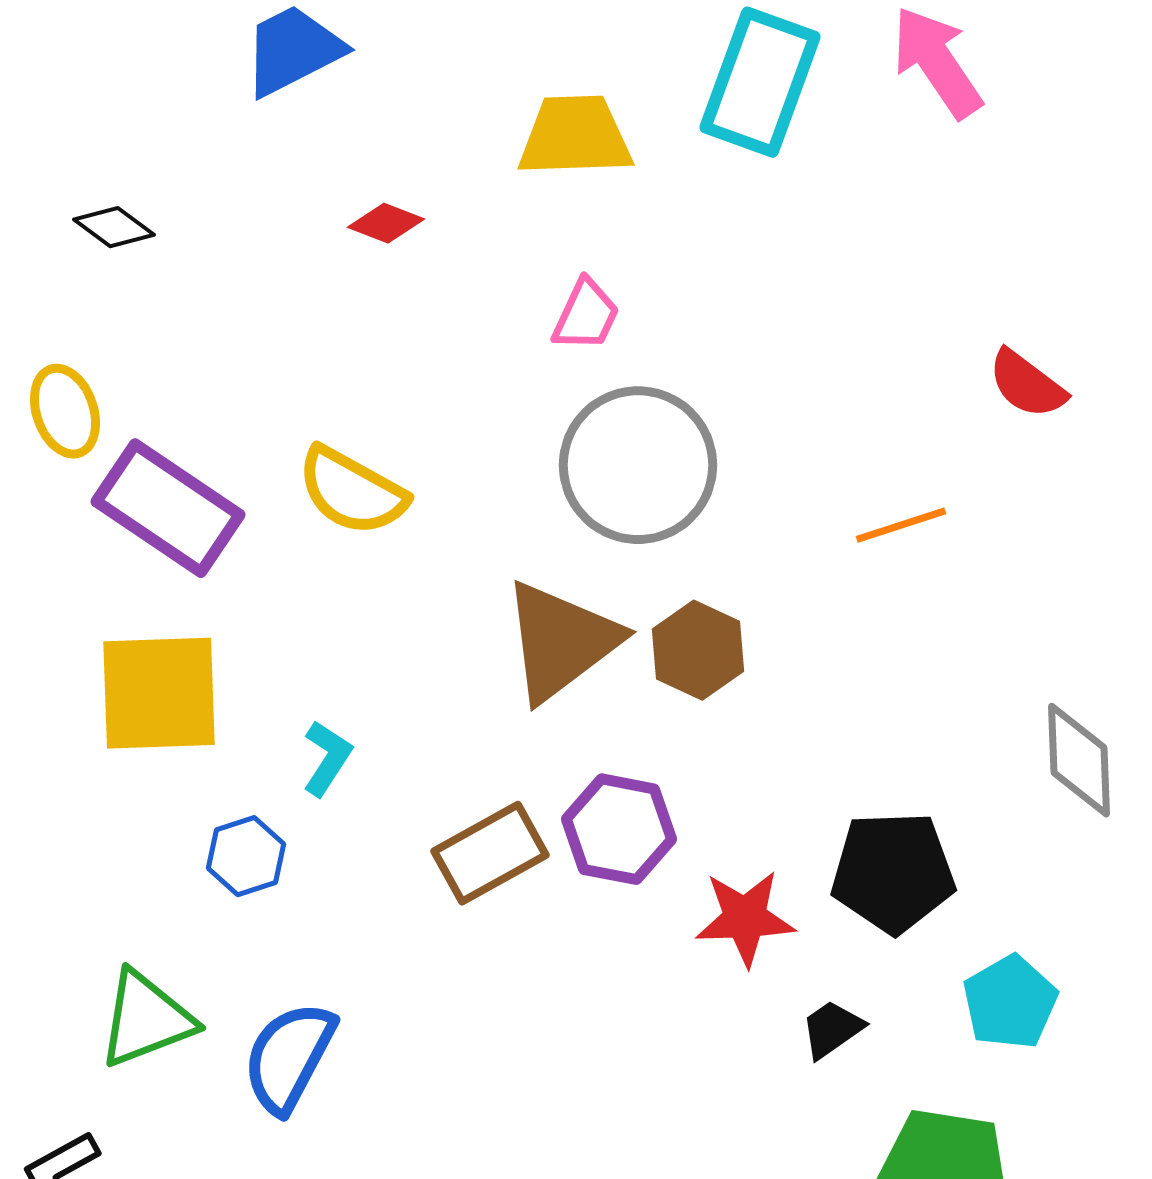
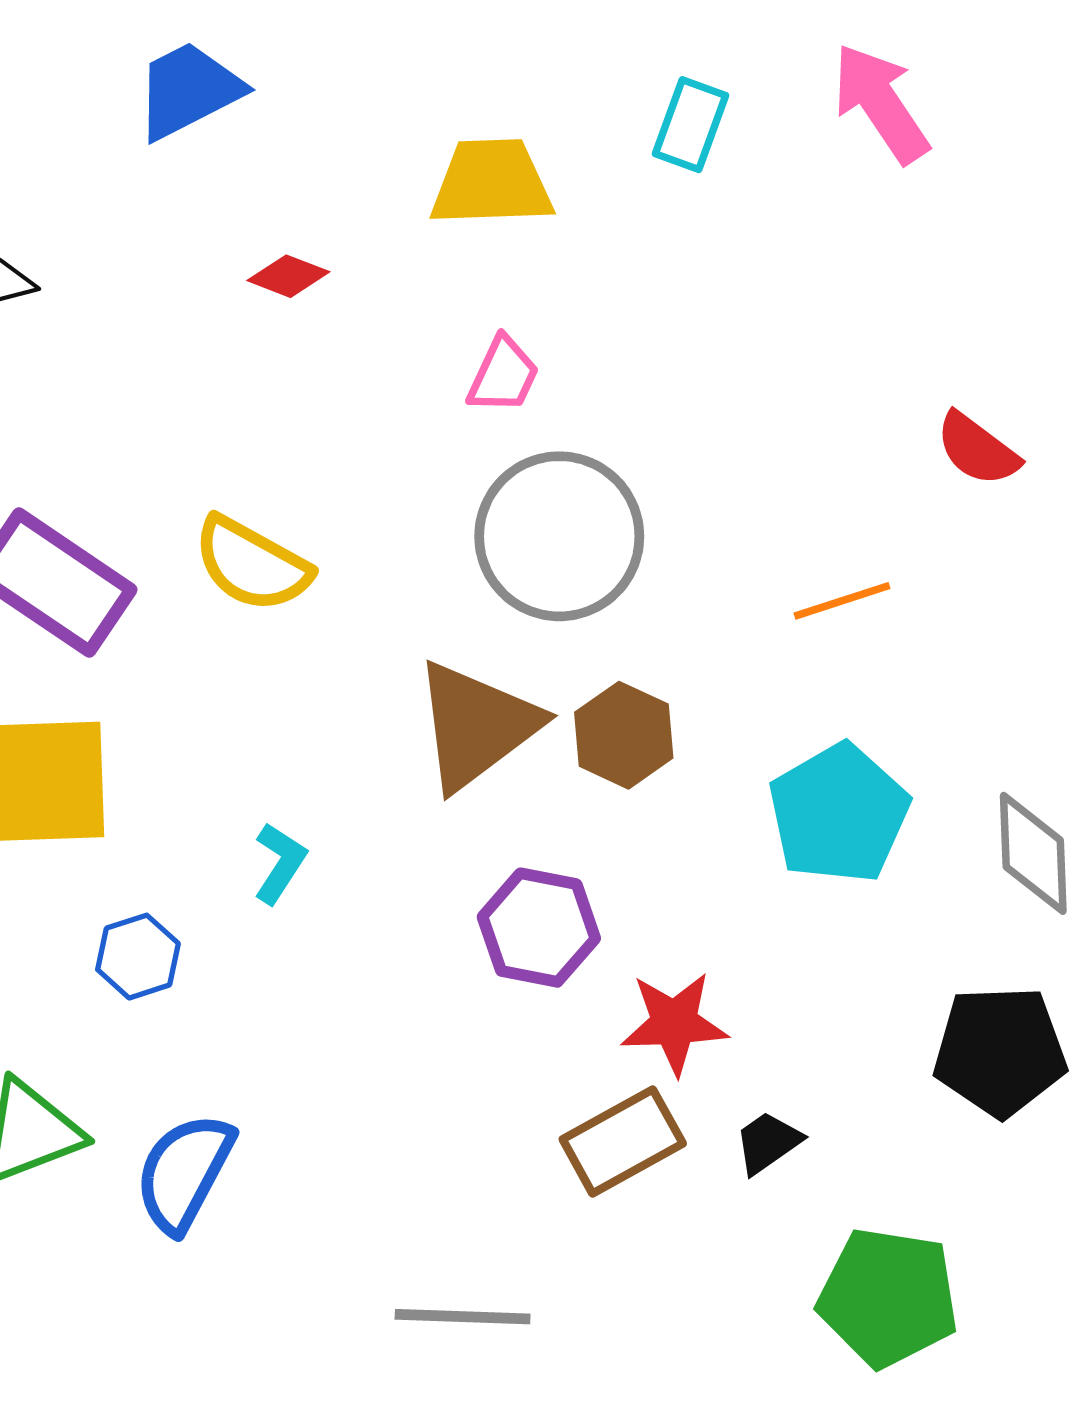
cyan rectangle: (760, 82) -> (690, 125), size x0.6
cyan L-shape: (327, 758) -> (280, 863), moved
brown rectangle: (490, 853) -> (623, 1141), moved
black pentagon: (893, 872) -> (1000, 1051), moved
cyan pentagon: (1010, 1002) -> (839, 814), moved, size x1.4

